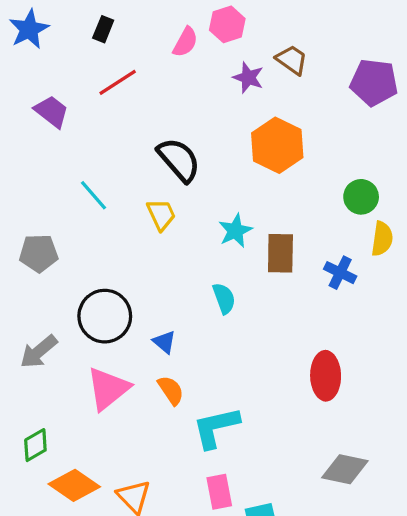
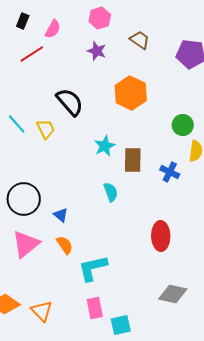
pink semicircle: (185, 42) -> (53, 29), moved
purple star: (248, 78) -> (97, 51), moved
yellow trapezoid: (161, 215) -> (46, 129), moved
cyan semicircle: (224, 298) -> (111, 192), moved

